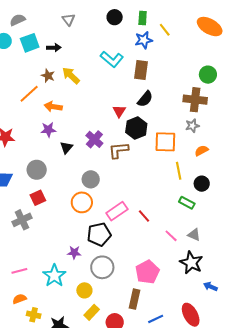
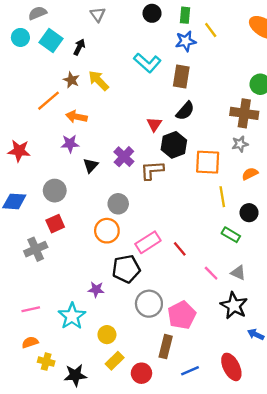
cyan square: (30, 43) -> (51, 41), turned -36
black arrow: (54, 48) -> (79, 47), turned -64
gray circle: (102, 267) -> (149, 304), moved

